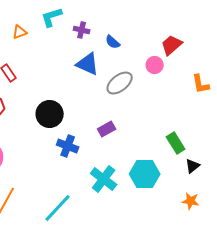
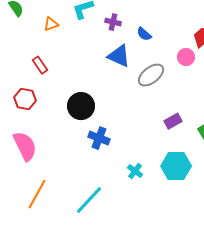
purple rectangle: (107, 129) -> (173, 121), moved
cyan cross: (104, 179) -> (135, 171), size x0.6

